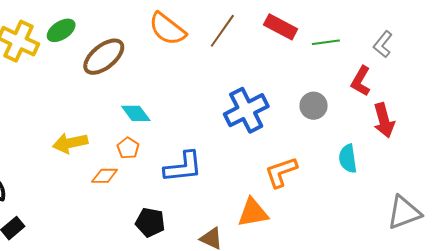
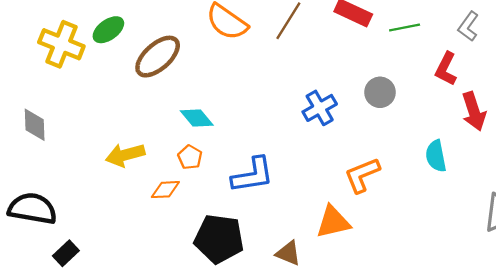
gray circle: (314, 106) -> (380, 92), moved
blue cross: (246, 110) -> (320, 108), size x0.7
black pentagon: (150, 222) -> (219, 239), size x1.5

